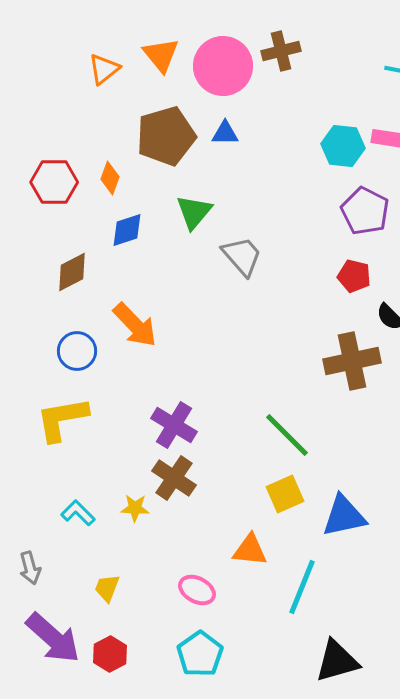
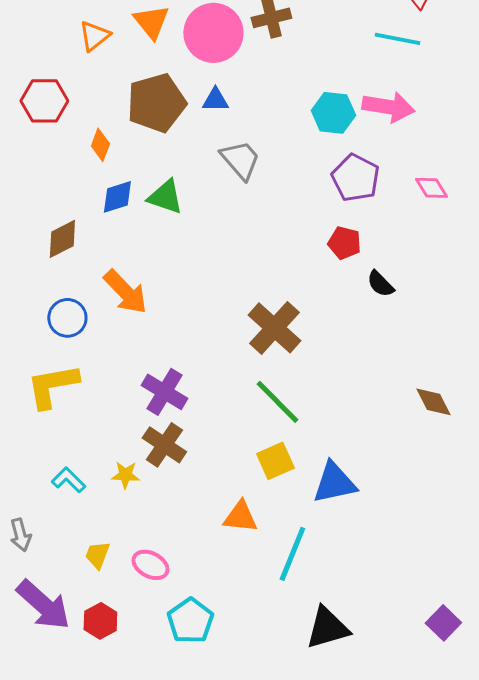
red hexagon: (54, 182) -> (44, 101), moved
green triangle: (194, 212) -> (165, 197), moved, turned -51
gray trapezoid: (242, 256) -> (240, 160), moved
brown cross: (352, 361) -> (274, 328), moved, turned -36
pink ellipse: (197, 590) -> (150, 565), moved

